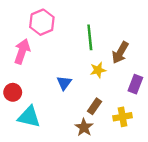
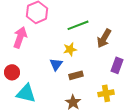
green line: (90, 37) -> (78, 25), turned 75
yellow star: (98, 70) -> (70, 49), moved
brown rectangle: (94, 106) -> (76, 75), moved, turned 40

